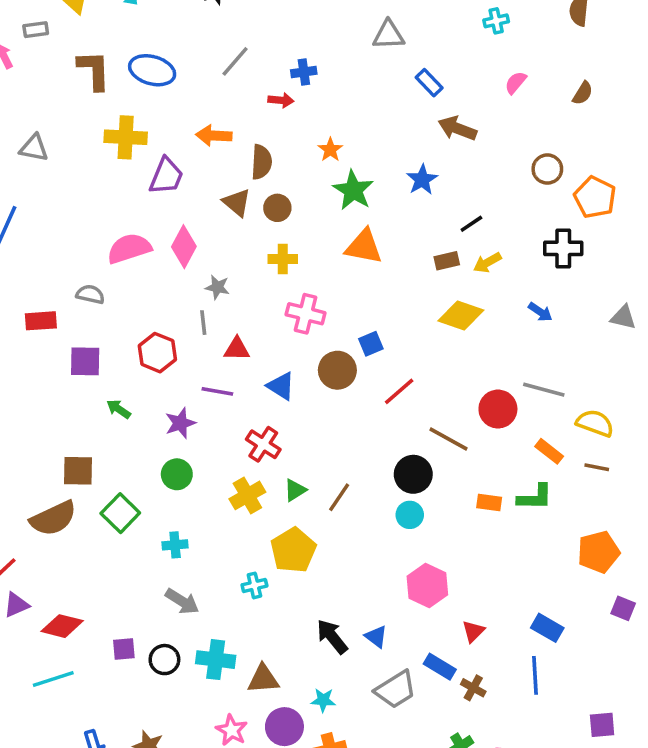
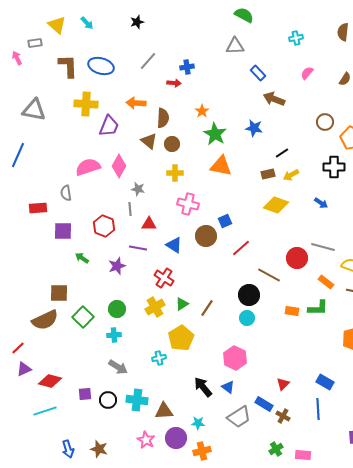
gray triangle: (34, 148) -> (34, 110), size x1.4
blue star: (422, 180) -> (254, 128), turned -30
gray semicircle: (90, 294) -> (66, 193), turned -112
green circle: (177, 474) -> (117, 309), moved
pink hexagon: (427, 585) -> (235, 358), moved

